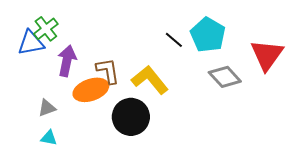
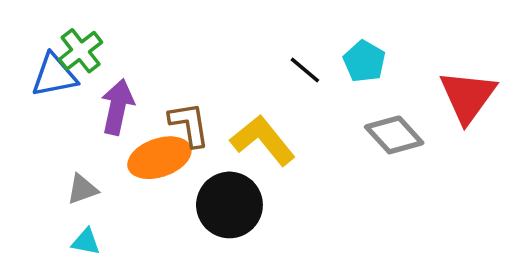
cyan pentagon: (208, 35) -> (364, 61), size x0.7

